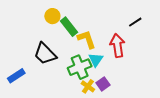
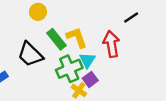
green rectangle: (69, 27) -> (56, 39), moved
purple square: (103, 84) -> (90, 79), moved

